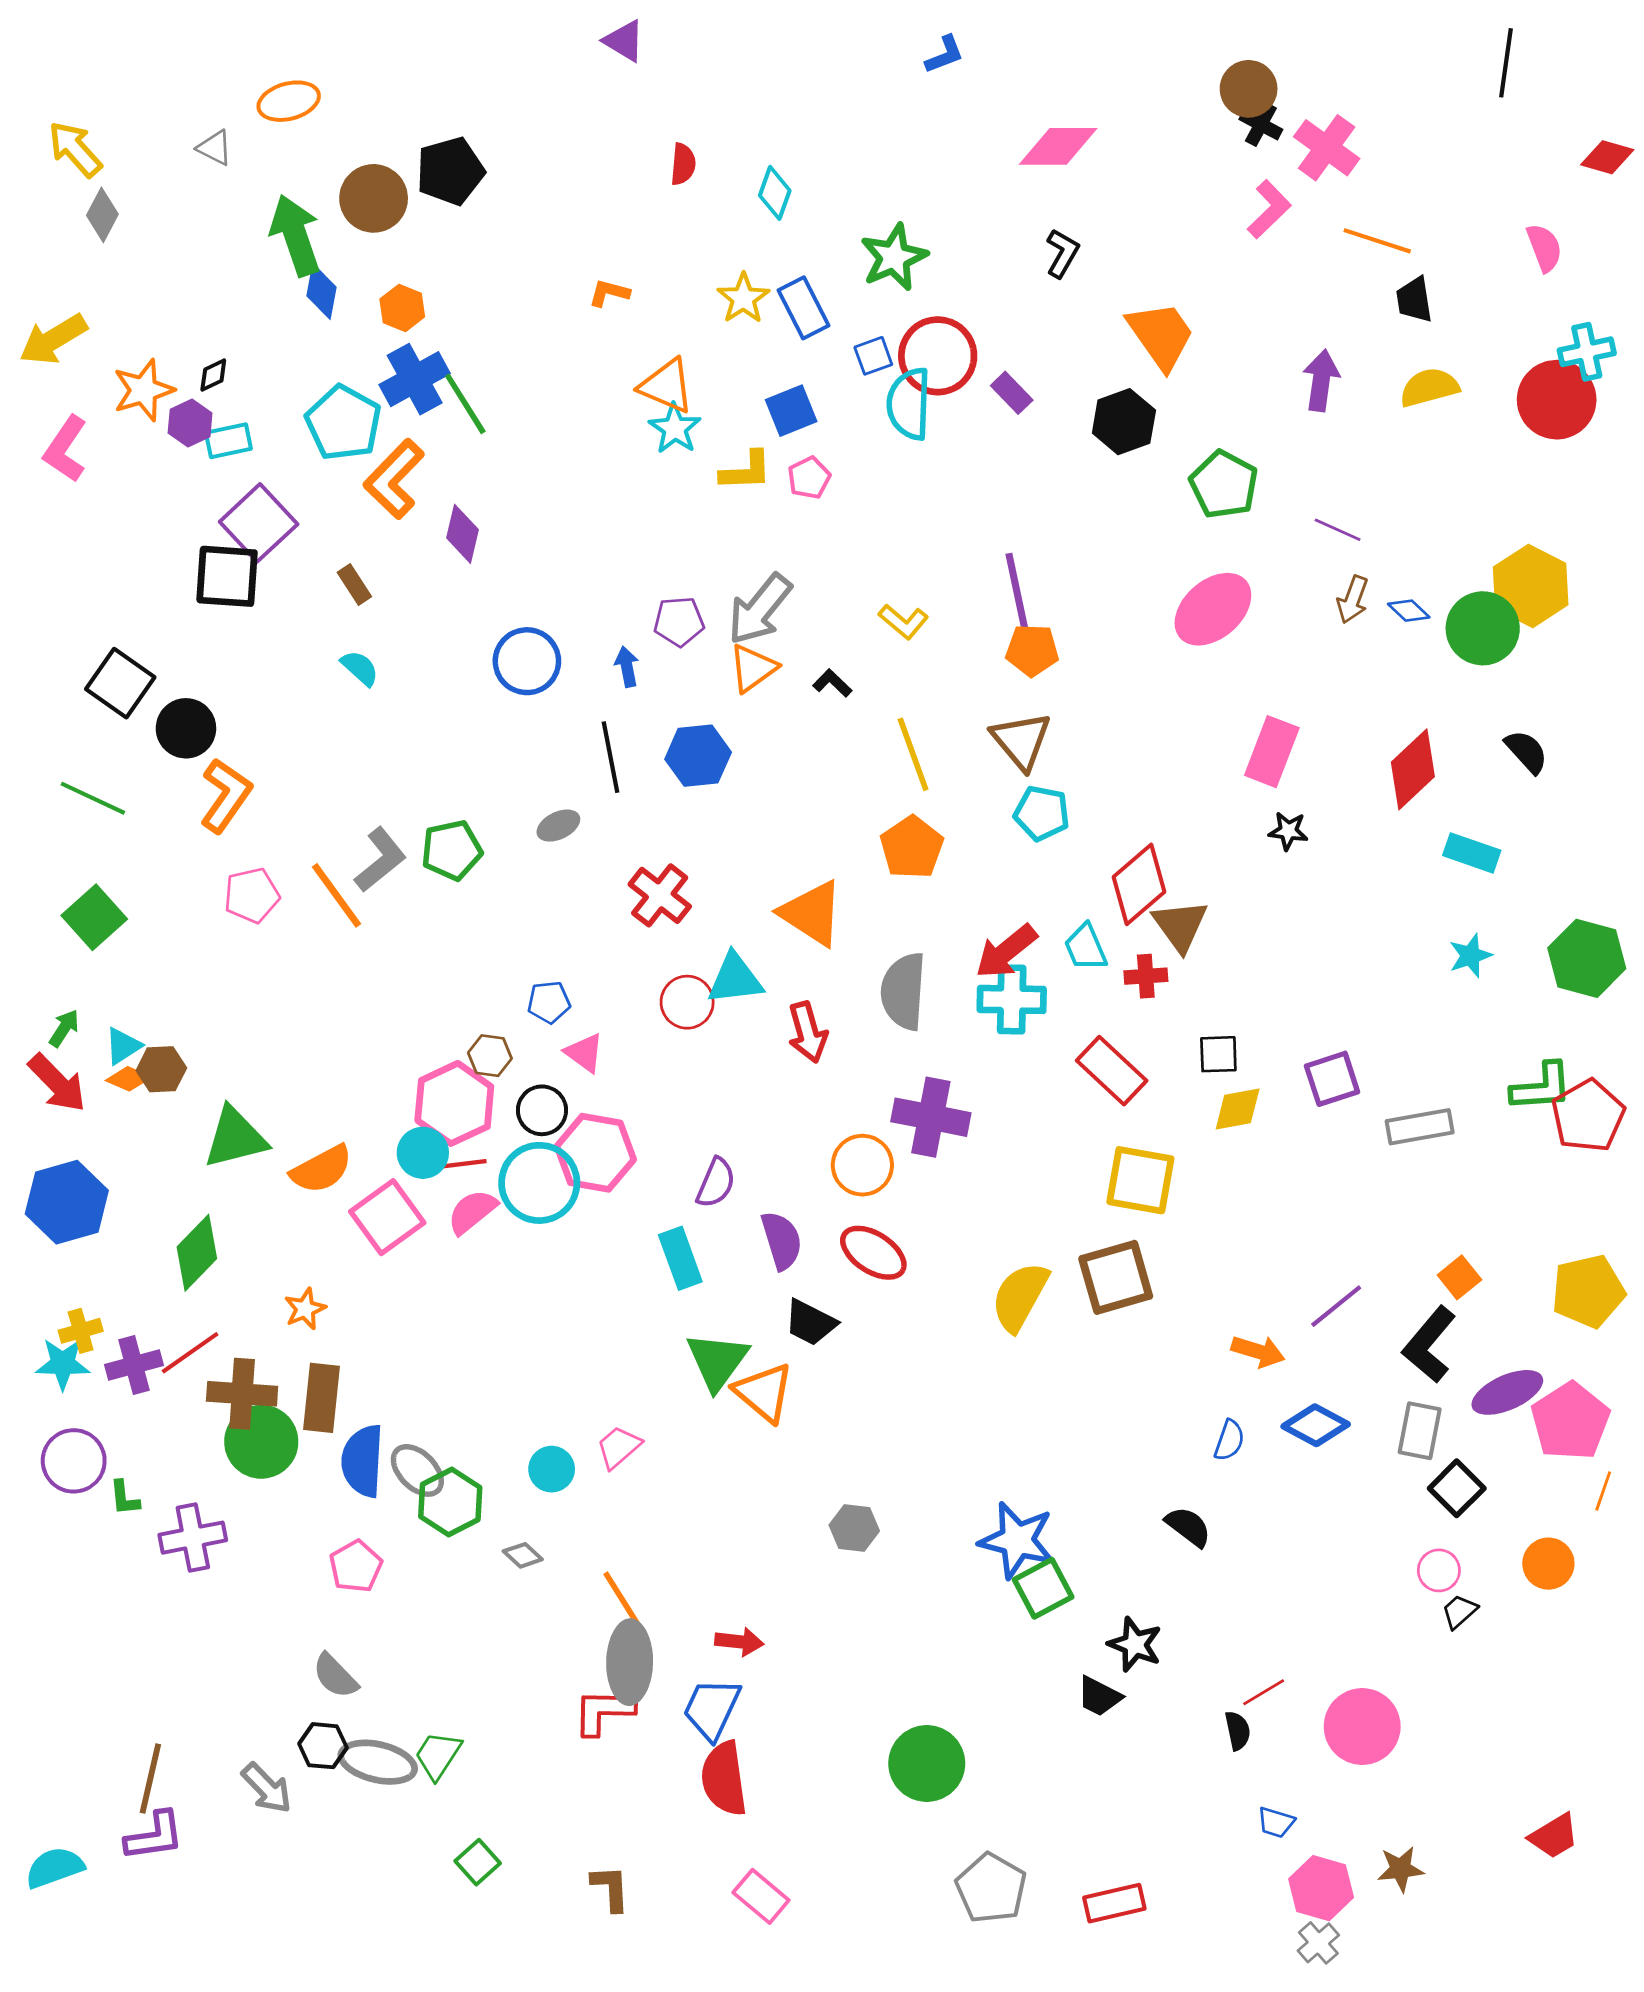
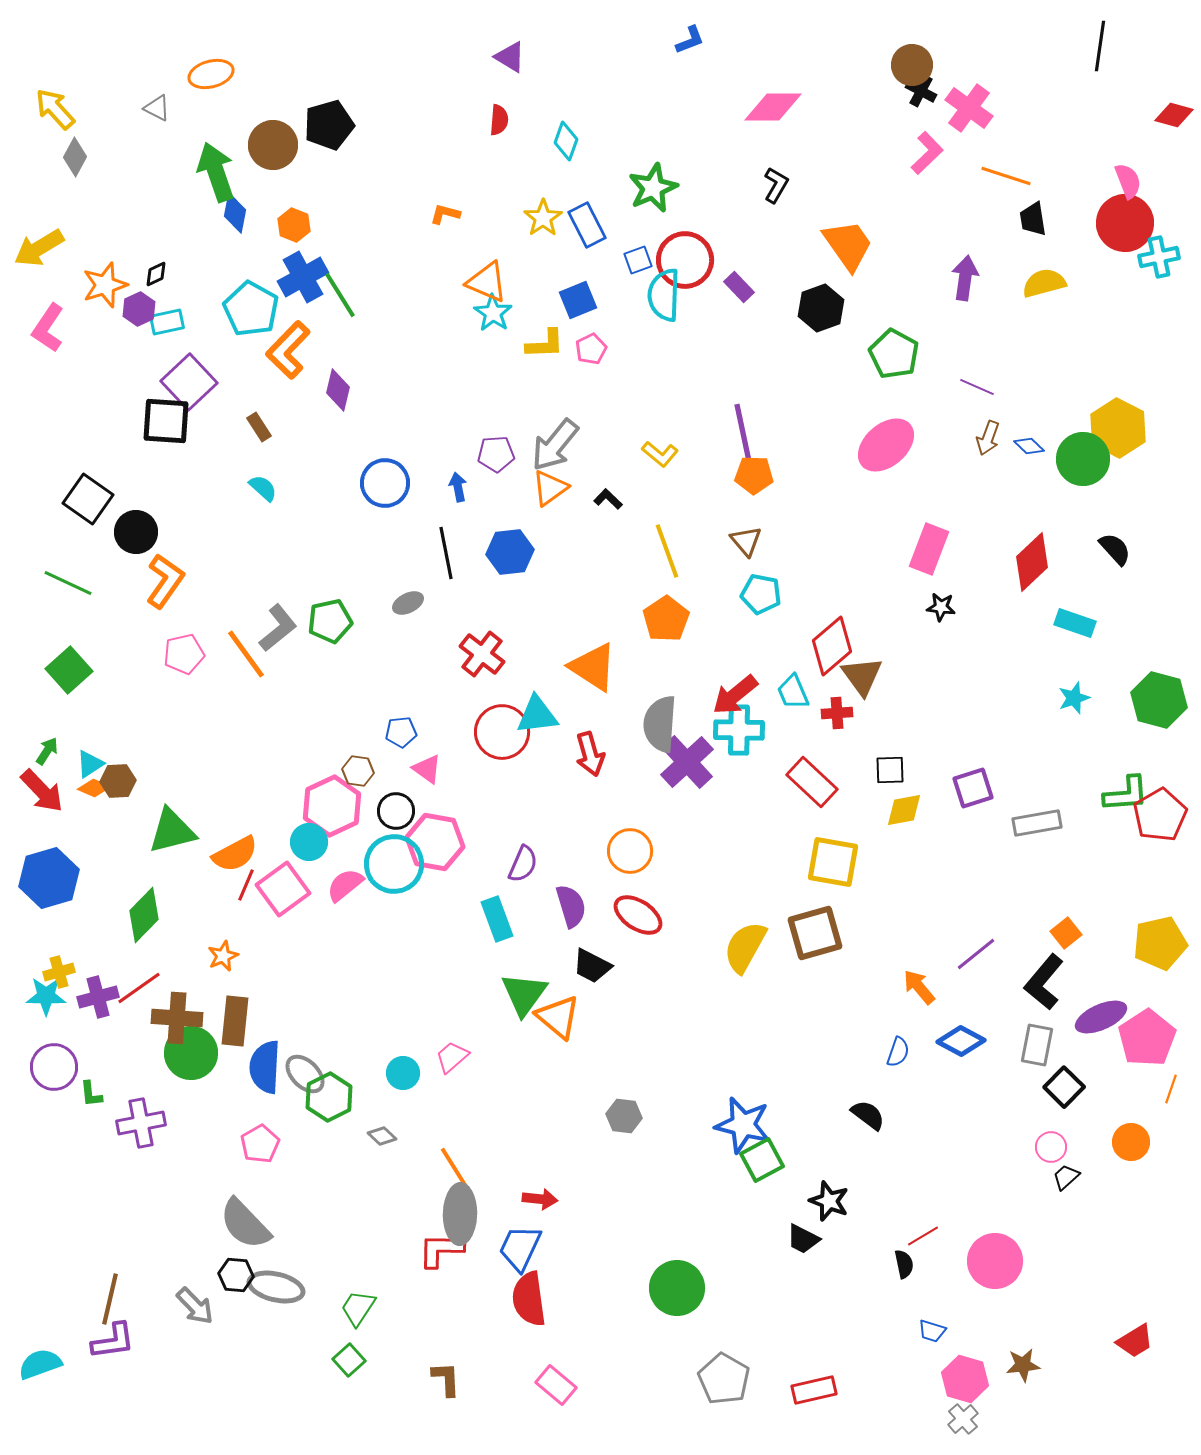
purple triangle: (624, 41) -> (510, 57), moved
red circle: (1557, 400) -> (1125, 223), moved
brown triangle: (1021, 741) -> (746, 541), size x0.7
red circle: (687, 1002) -> (502, 732), size x1.4
purple cross: (931, 1117) -> (687, 762), moved, turned 36
red line: (464, 1164) -> (246, 885), moved, turned -60
orange arrow: (1258, 1351) -> (919, 987), turned -147
gray semicircle: (335, 1676) -> (245, 1224), size x1.5
green trapezoid: (438, 1755) -> (358, 1308), moved

